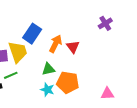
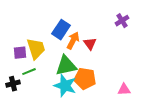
blue rectangle: (32, 34) -> (61, 30), moved
green triangle: (48, 69) -> (66, 66), size x1.6
cyan star: (47, 90) -> (65, 86), size x1.6

